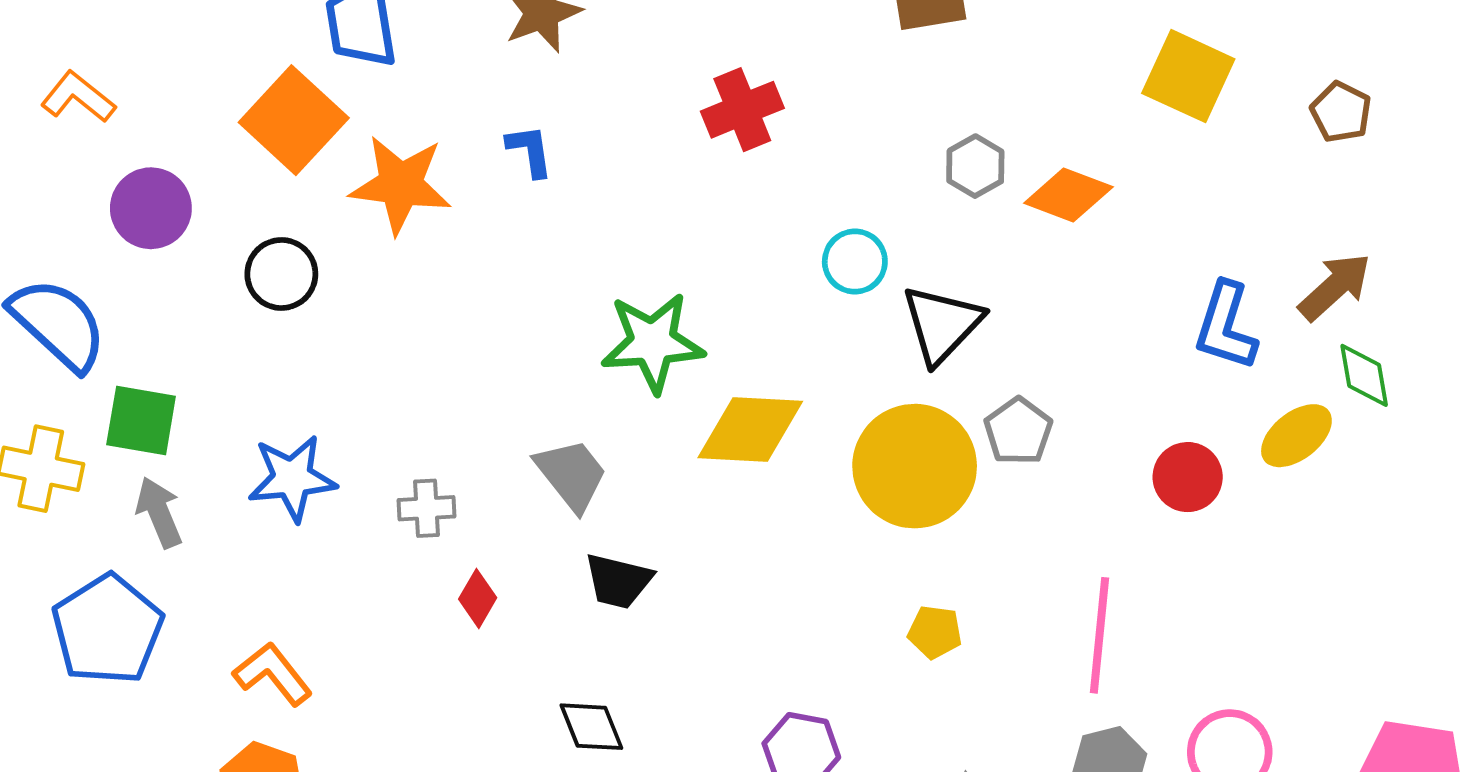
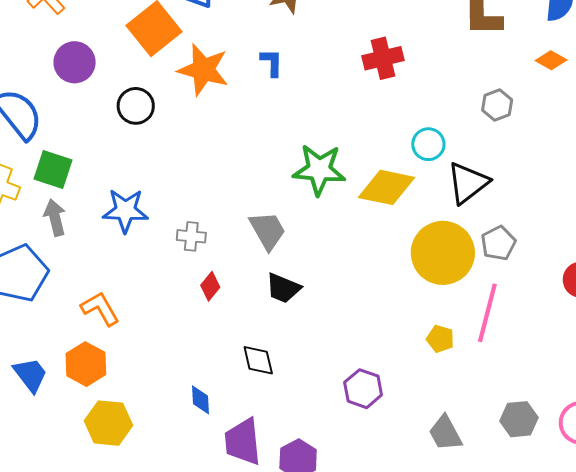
orange diamond: (1068, 195) -> (551, 60), moved, size x0.7
yellow diamond: (750, 430) -> (387, 187), moved
pink line: (1100, 635) -> (487, 313), moved

